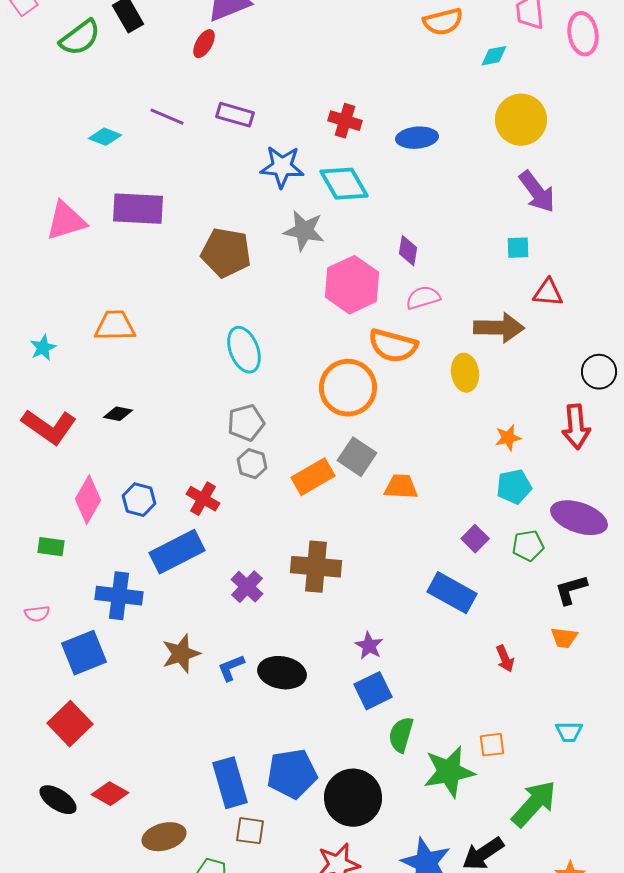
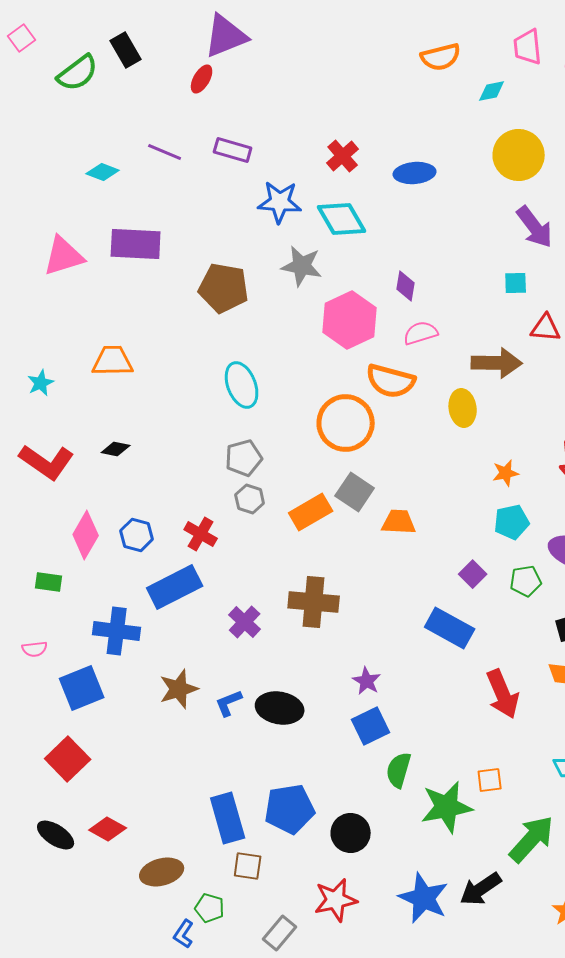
red cross: (345, 121) -> (343, 156), turned 32
red arrow: (505, 659) -> (503, 694), size x1.8
black circle: (353, 798) -> (351, 833), size x0.7

